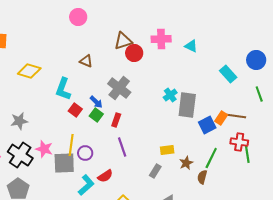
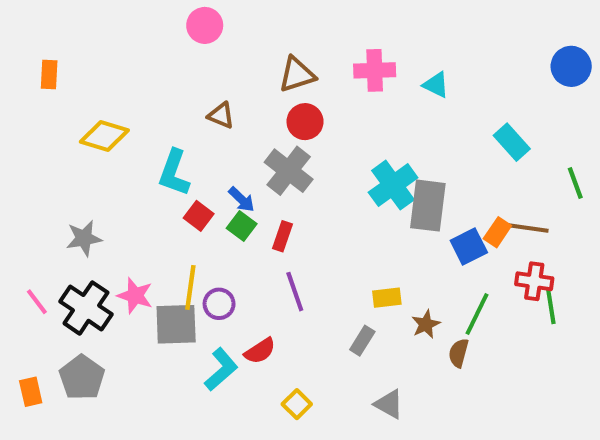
red circle: (134, 53) -> (305, 122), moved
blue circle: (256, 60) -> (571, 66), moved
cyan cross: (170, 95) -> (393, 185), size x1.6

